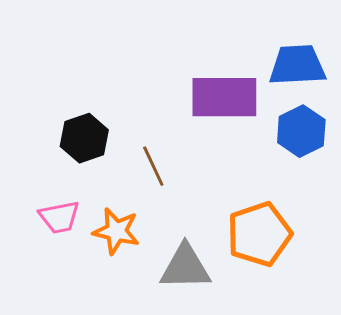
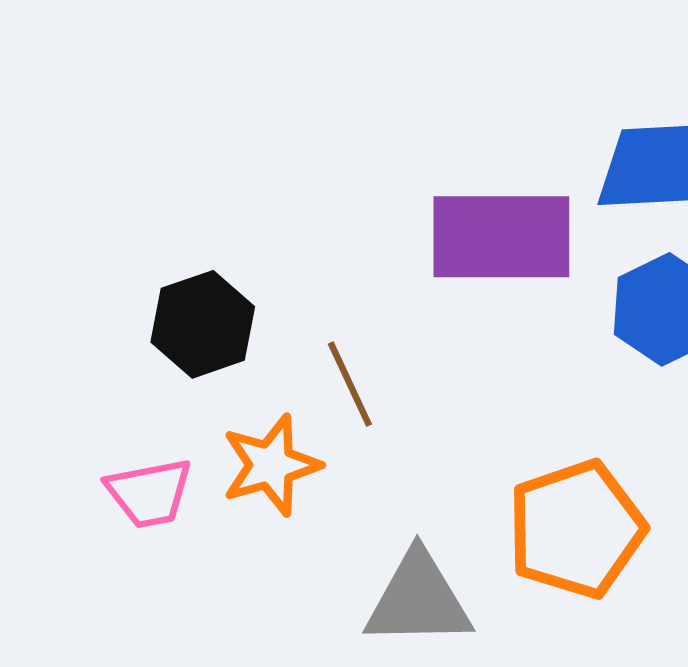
orange star: (116, 231) -> (271, 465), moved, turned -30

